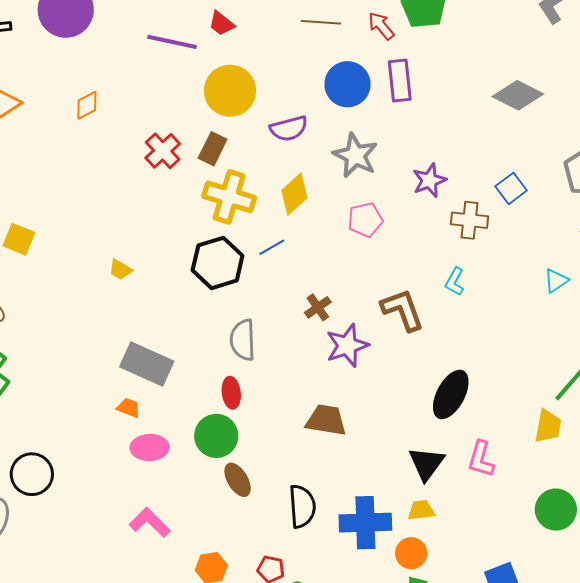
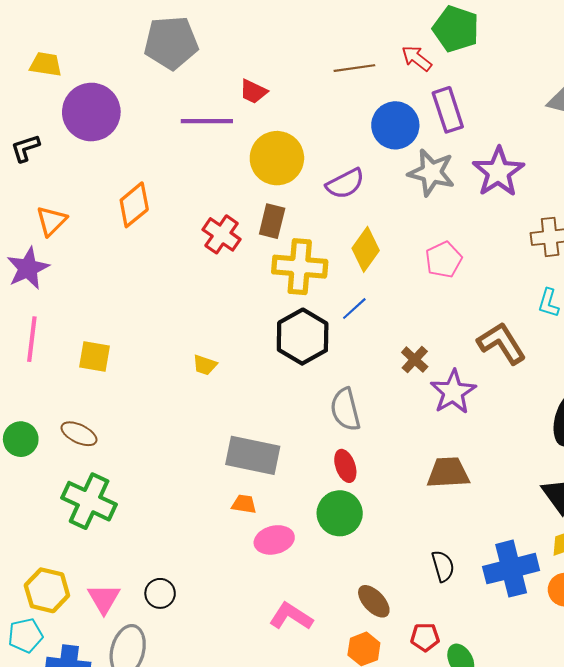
orange diamond: (87, 105) -> (134, 205), size x1.4
gray star: (355, 155) -> (431, 172), moved
purple star: (429, 180) -> (498, 172), moved, size x1.4
black circle: (32, 474) -> (160, 593), size x0.7
brown ellipse: (238, 480) -> (374, 601), moved
black semicircle: (302, 506) -> (443, 566), size x0.7

